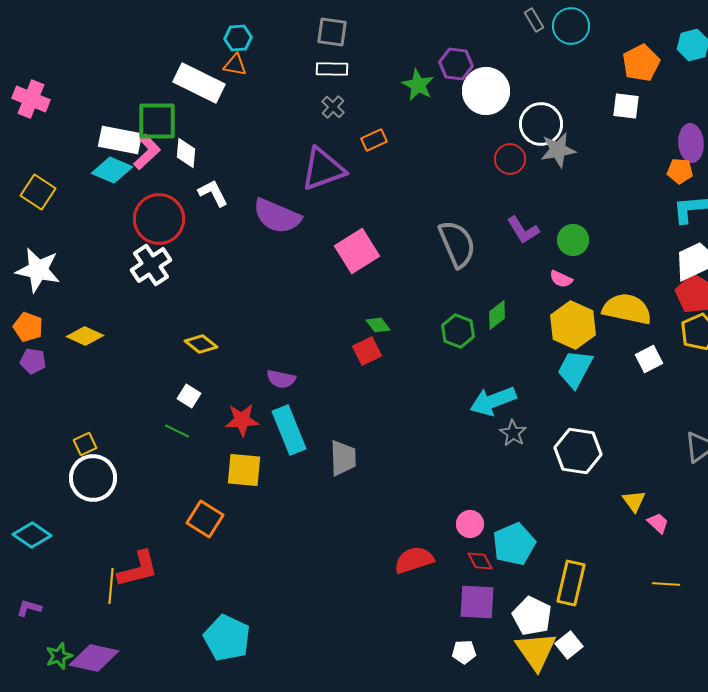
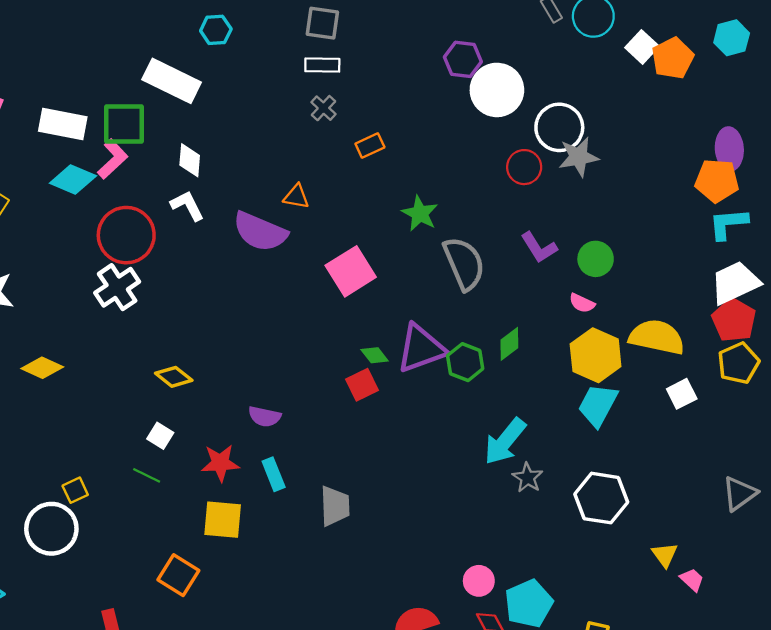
orange triangle: (235, 65) -> (296, 197), moved
green star: (418, 85) -> (420, 214), moved
white square: (626, 106) -> (642, 47), moved, turned 36
white rectangle: (120, 140) -> (63, 124), moved
white diamond: (186, 153) -> (190, 160), moved
purple triangle: (323, 169) -> (421, 348), moved
orange pentagon: (680, 171) -> (717, 181), size x1.5
cyan arrow: (493, 401) -> (505, 441), turned -30
cyan rectangle: (289, 430) -> (274, 474), size x0.6
yellow square: (85, 444) -> (75, 490), moved

